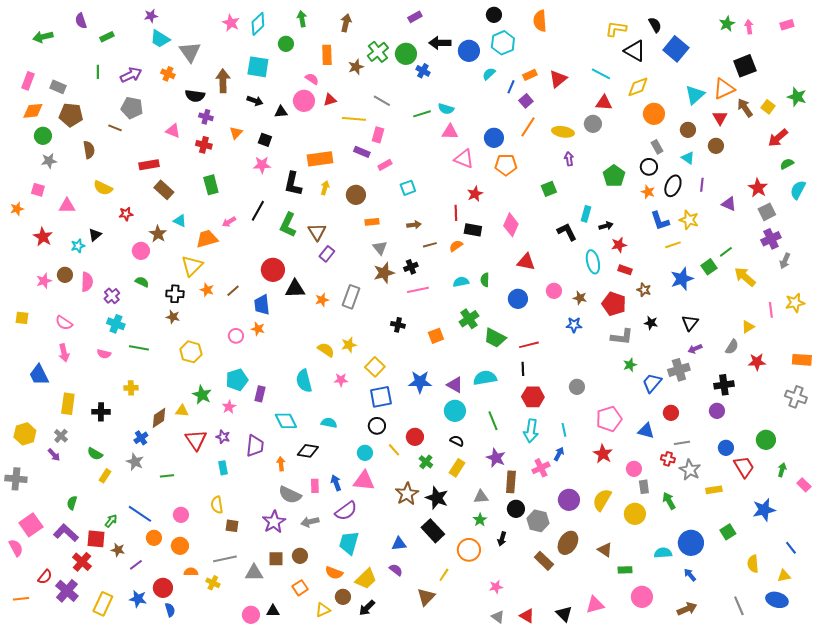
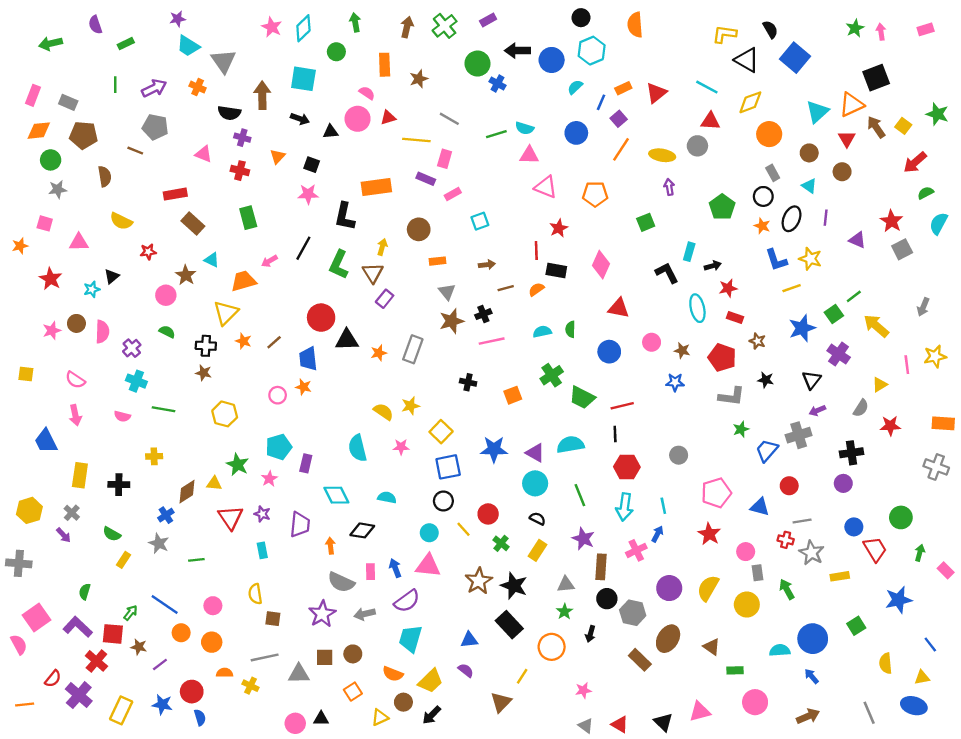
green cross: (378, 52) -> (445, 26), moved
blue circle: (494, 138) -> (576, 133), moved
yellow arrow: (325, 188) -> (382, 247), moved
purple cross: (771, 239) -> (839, 354), moved, turned -30

